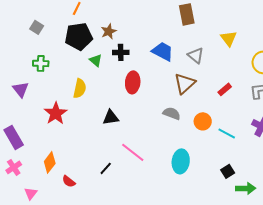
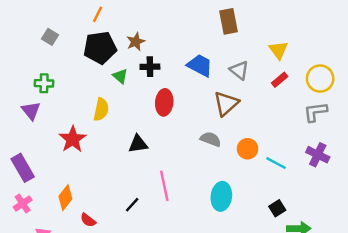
green cross: (41, 63) -> (44, 83), moved
red rectangle: (225, 89) -> (280, 80), moved
pink line: (133, 152) -> (164, 186), turned 40

